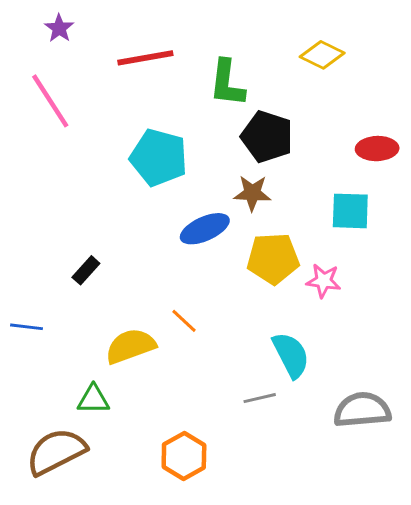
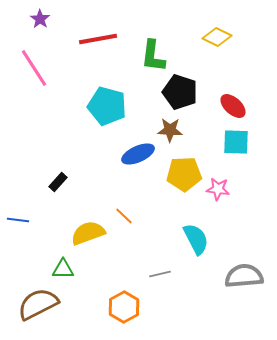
red ellipse: (377, 149) -> (233, 106), moved, turned 44
gray line: (260, 398) -> (160, 274), moved

